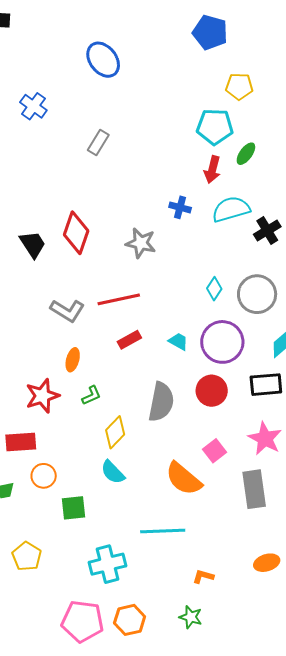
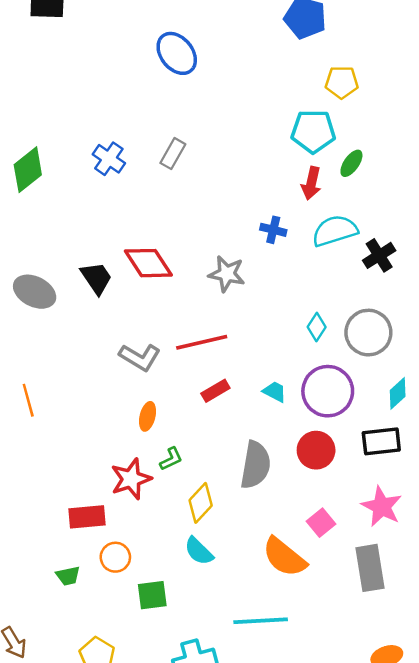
blue cross: (33, 106) -> (109, 159), moved
red diamond: (76, 233) -> (148, 263), turned -51
red star: (42, 396) -> (131, 479), moved

